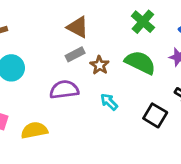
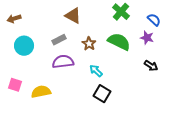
gray rectangle: (75, 54) -> (59, 40), moved
black square: (155, 115) -> (102, 94), moved

